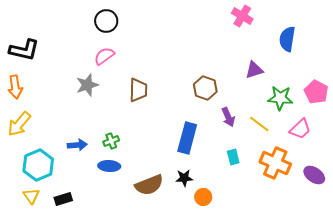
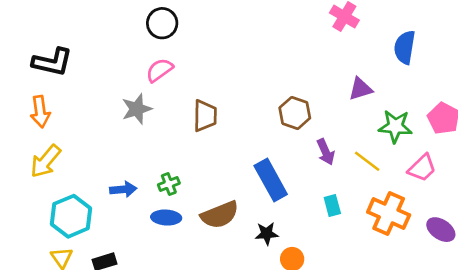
blue rectangle: (187, 138) -> (271, 180), turned -44
brown semicircle: (149, 185) -> (220, 215), moved

